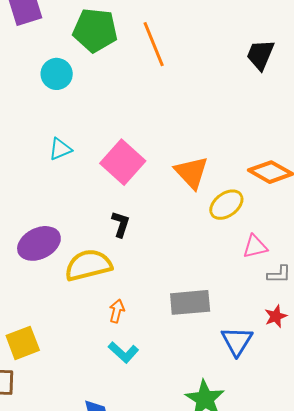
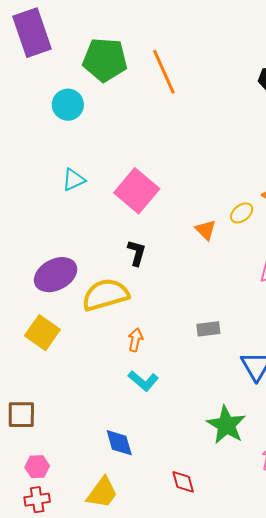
orange triangle: (191, 172) -> (206, 230), moved, size x0.6
yellow ellipse: (226, 205) -> (242, 213), moved, size x0.7
gray rectangle: (190, 302) -> (208, 329), size x0.6
yellow square: (23, 343) -> (42, 333), moved, turned -32

